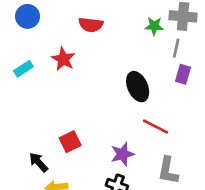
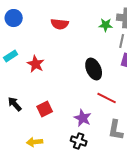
red star: (63, 59) -> (36, 64), moved
purple star: (122, 154) -> (83, 118), turned -30
black arrow: (39, 162) -> (15, 104), moved

